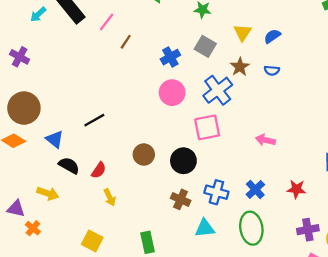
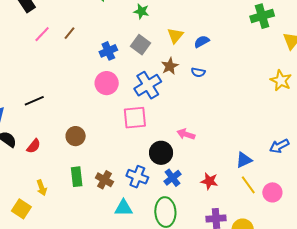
pink line: (107, 22) -> (42, 34), moved
black circle: (183, 161) -> (161, 153), moved
yellow arrow: (110, 197) -> (42, 188), moved
green rectangle: (148, 242) -> (77, 177), moved

